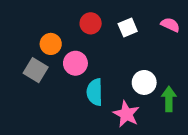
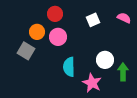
red circle: (91, 23) -> (55, 14), moved
pink circle: (75, 63) -> (58, 37), moved

